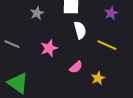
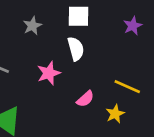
white semicircle: (80, 30) -> (76, 49), moved
yellow line: (107, 45) -> (127, 87), moved

